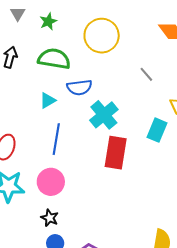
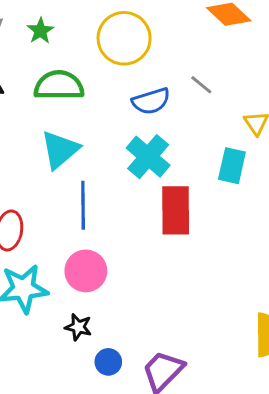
blue semicircle: (79, 87) -> (151, 101), moved
cyan triangle: (48, 101) -> (60, 150), size x1.6
black star: (50, 218) -> (78, 327), moved

